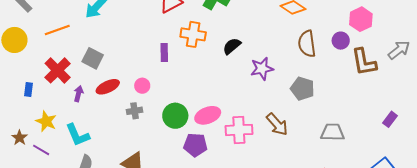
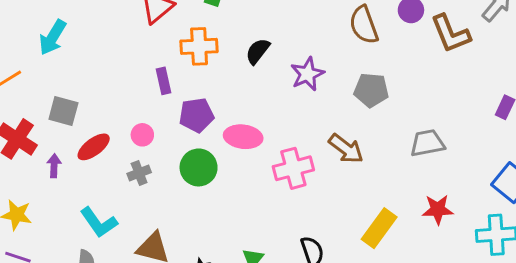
pink ellipse: (208, 115) -> (243, 137), moved, turned 40
cyan L-shape: (78, 135) -> (99, 222), moved
purple pentagon: (195, 145) -> (196, 115), moved

